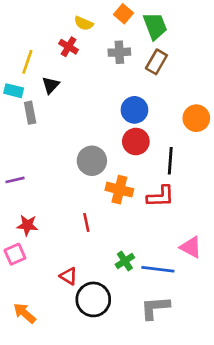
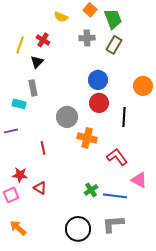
red cross: (69, 47) -> (43, 40), moved
cyan rectangle: (14, 91) -> (19, 104), moved
gray rectangle: (30, 113) -> (33, 88), moved
red L-shape: (161, 196) -> (117, 157), moved, turned -125
red line: (86, 223) -> (43, 148), moved
red star: (27, 225) -> (20, 175), moved
pink square: (15, 254) -> (11, 195), moved
red triangle: (69, 276) -> (40, 188), moved
black circle: (93, 299) -> (78, 229), moved

